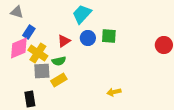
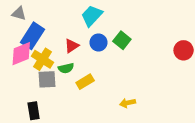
blue rectangle: (29, 32) -> (32, 36), size x1.6
green square: (109, 36) -> (122, 40), turned 35
yellow rectangle: (59, 80) -> (85, 82), moved

